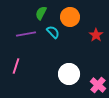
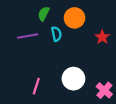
cyan semicircle: (53, 32) -> (56, 34), turned 32
pink line: (16, 66) -> (36, 86), moved

